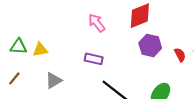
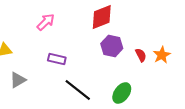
pink arrow: (97, 23) -> (46, 22), moved, turned 84

